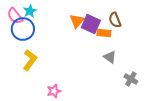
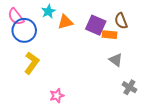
cyan star: (30, 11) -> (48, 11), moved
orange triangle: (77, 21) -> (65, 22), moved, turned 35
gray cross: (131, 79) -> (129, 87), moved

